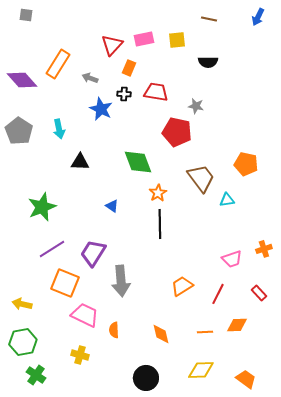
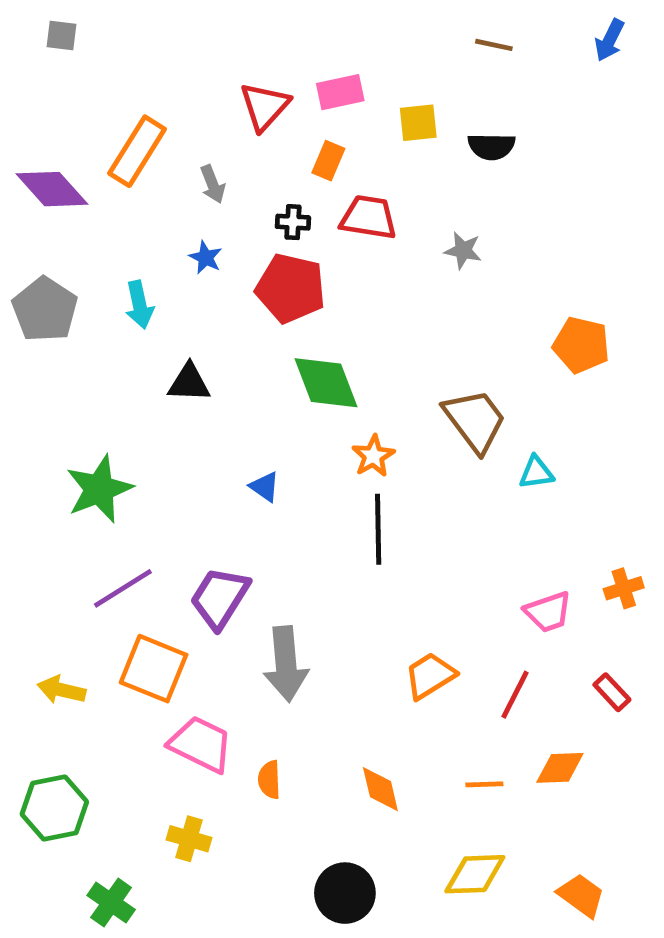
yellow square: (177, 40) -> (418, 123), moved
orange rectangle: (129, 68) -> (328, 161), moved
gray arrow: (90, 78) -> (213, 184), turned -133
blue star: (101, 109) -> (206, 258), moved, size x0.6
red pentagon: (177, 132) -> (291, 288), moved
orange pentagon: (246, 164) -> (581, 345), moved
yellow arrow: (22, 304) -> (61, 690), moved
green cross: (36, 375) -> (111, 903), moved

